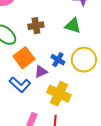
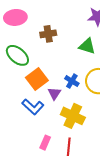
brown cross: (36, 26) -> (48, 34), moved
purple triangle: (41, 72) -> (54, 93), turned -32

